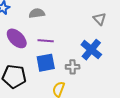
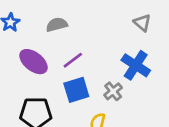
purple line: (46, 41) -> (73, 60), turned -35
gray cross: (73, 67) -> (113, 91), turned -32

